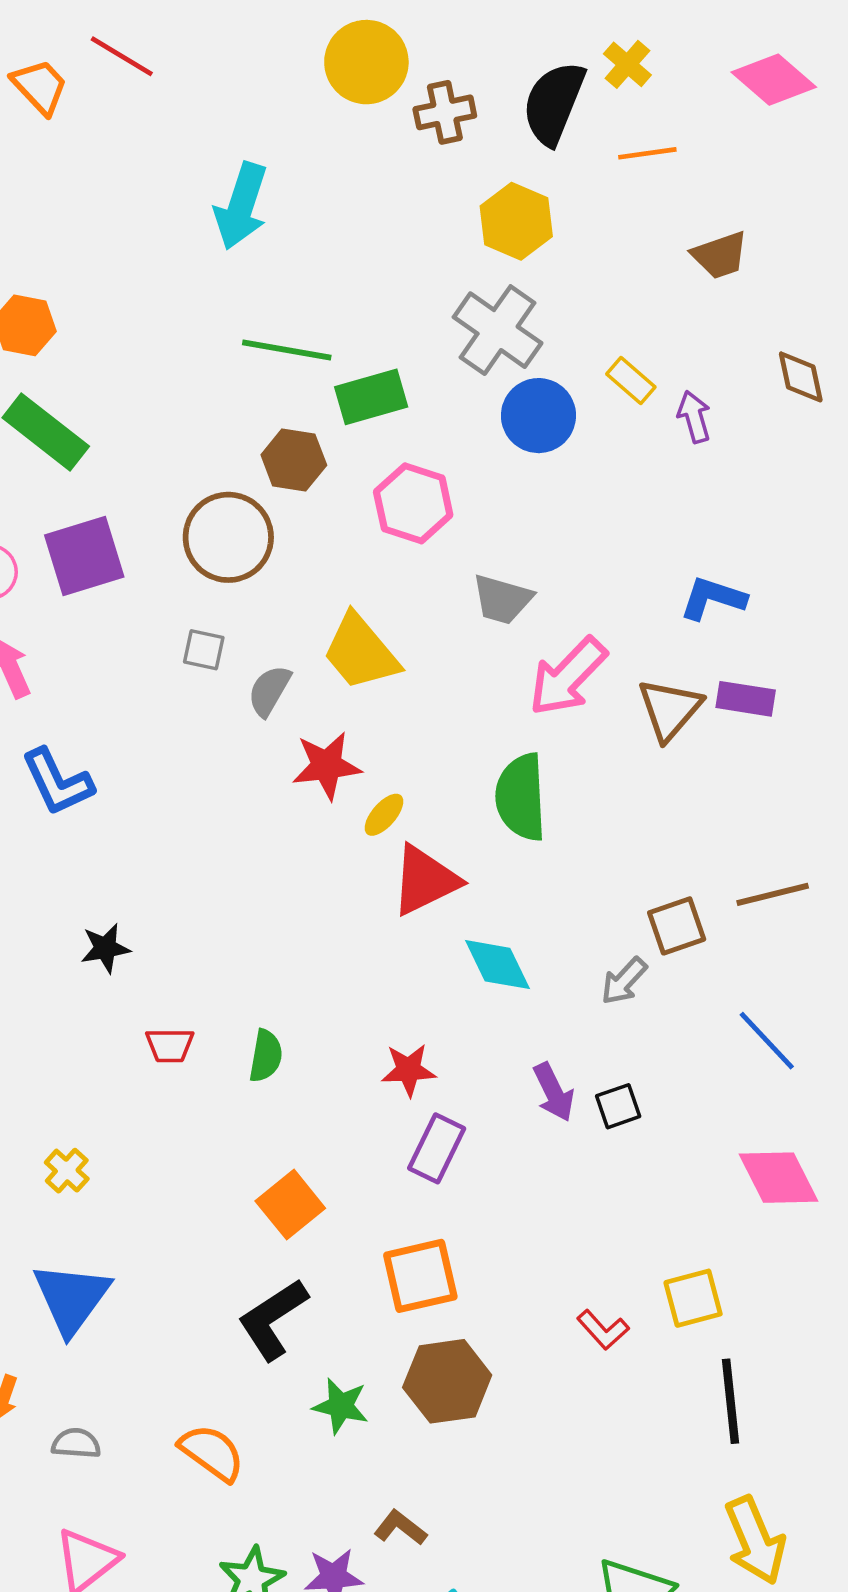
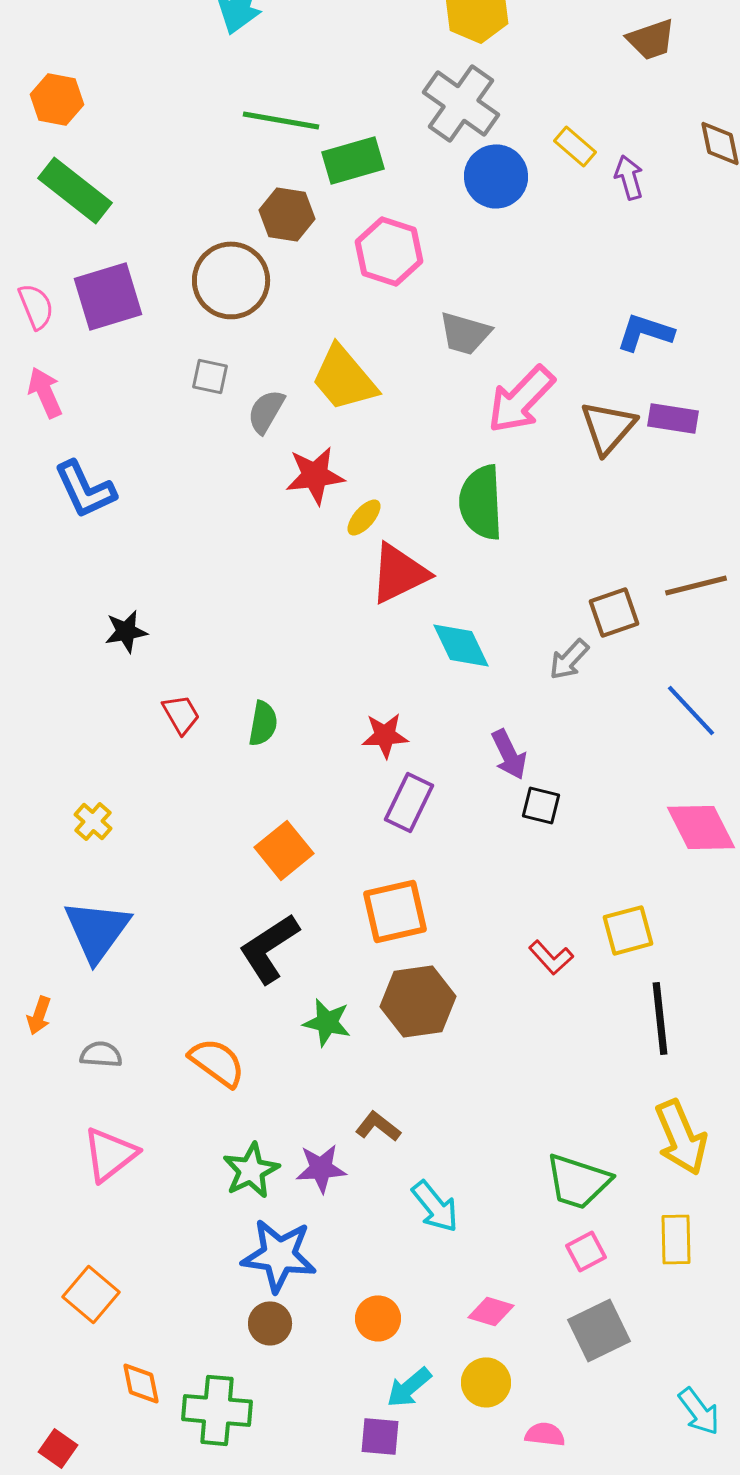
red trapezoid: (170, 1045) -> (181, 714), turned -120
black square: (618, 1106) -> (541, 805), moved, turned 33

